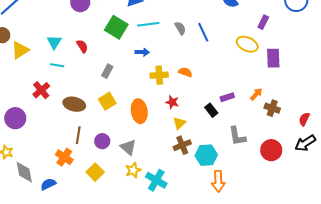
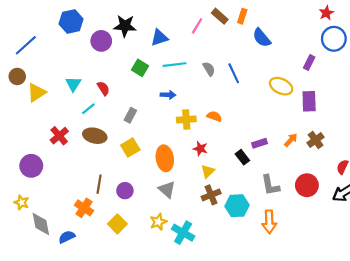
purple rectangle: (263, 22) -> (309, 62), moved
green square: (116, 27) -> (140, 68), size x0.7
cyan line: (57, 65) -> (88, 109), moved, turned -48
brown ellipse: (74, 104) -> (95, 136), moved
brown cross: (272, 108) -> (316, 140), moved, turned 35
gray triangle: (128, 147) -> (167, 190), moved
red circle: (271, 150) -> (307, 185), moved
orange arrow: (218, 181) -> (269, 222), moved

